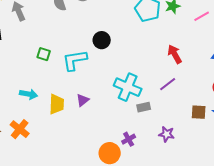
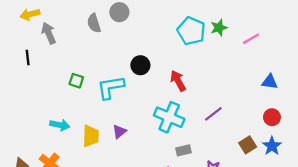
red arrow: (175, 54) -> (178, 81), moved
gray rectangle: (144, 107) -> (184, 150), moved
brown square: (199, 112) -> (248, 145), turned -35

